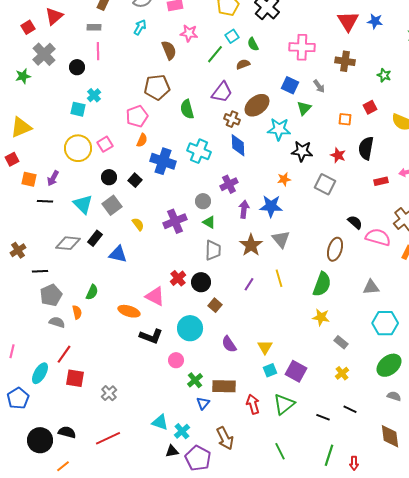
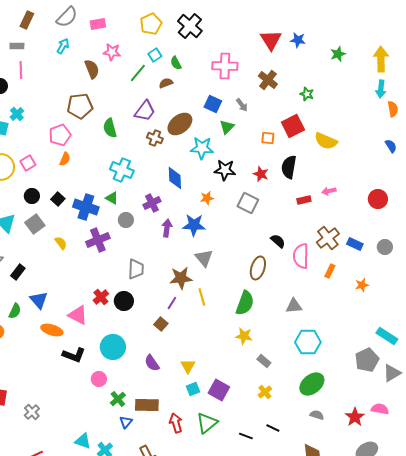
brown cross: (345, 61) -> (268, 80), turned 30
red square: (370, 107) -> (293, 126), size x1.6
blue diamond: (238, 145) -> (175, 178), moved
blue cross: (163, 161) -> (86, 207), moved
green triangle: (209, 222) -> (112, 198), moved
pink semicircle: (378, 237) -> (301, 256), turned -105
black rectangle: (95, 238) -> (18, 272), moved
brown star: (251, 245) -> (181, 278), moved, turned 30
blue triangle: (118, 254) -> (39, 300), moved, turned 36
brown square: (215, 305) -> (161, 324), moved

